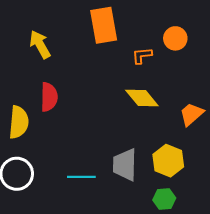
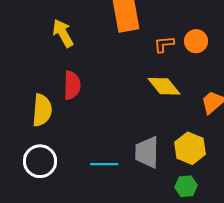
orange circle: (175, 38) -> (196, 41), moved

